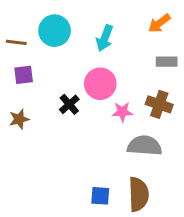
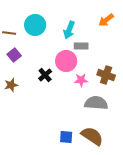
gray rectangle: (167, 62) -> (81, 46), moved
purple square: (24, 75) -> (14, 55), turned -32
brown semicircle: (139, 194) -> (92, 136), turned -55

